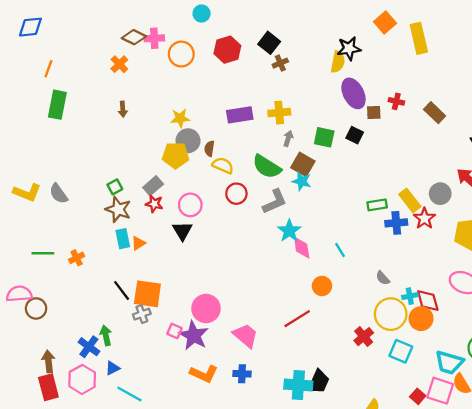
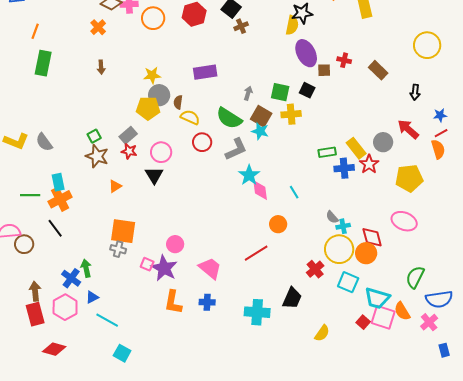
yellow cross: (279, 113) -> (291, 114), moved
cyan rectangle: (123, 239) -> (58, 182), moved
orange cross: (77, 258) -> (60, 199), size x1.6
black line: (122, 290) -> (55, 228), moved
cyan cross: (410, 296) -> (343, 226), moved
pink circle: (206, 308) -> (175, 244), size x0.7
gray cross: (142, 314) -> (118, 249), turned 35
cyan trapezoid: (449, 363) -> (377, 298), moved
orange L-shape: (204, 374) -> (173, 302), turned 75
black trapezoid: (319, 382) -> (292, 298), moved

